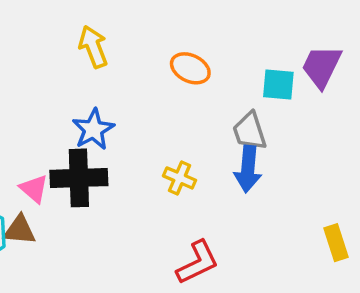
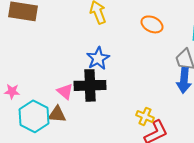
yellow cross: (180, 178) -> (145, 116), moved

